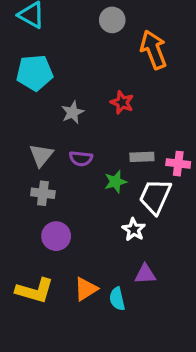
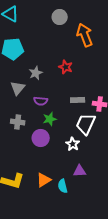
gray triangle: (41, 155) -> (18, 88), moved
green star: (116, 182) -> (50, 119), moved
purple circle: (56, 236) -> (41, 138), moved

